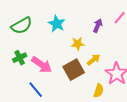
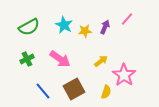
yellow star: (78, 44) -> (85, 31), moved
pink arrow: (42, 65) -> (60, 59), moved
brown square: (74, 70) -> (74, 89), moved

